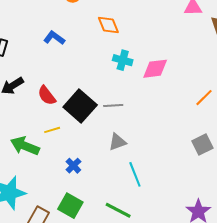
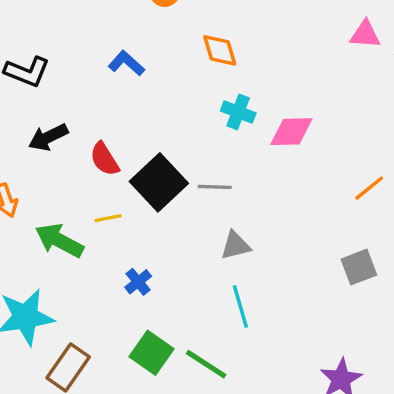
gray triangle: (117, 142) -> (235, 245), moved
green square: (70, 206) -> (151, 353), moved

